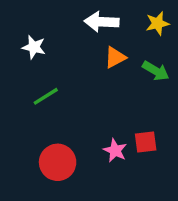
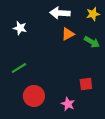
green line: (46, 96) -> (19, 68), moved
pink star: (115, 150) -> (68, 104), moved

